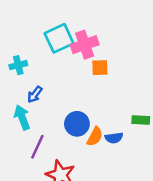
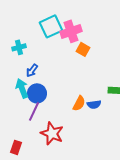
orange square: (100, 68) -> (83, 49), turned 32
blue circle: (77, 124) -> (37, 93), moved

